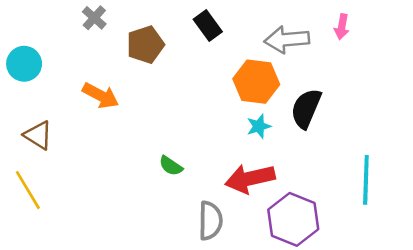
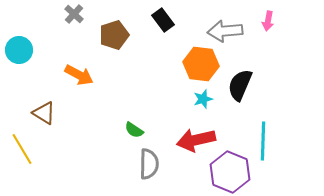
brown triangle: (38, 135) -> (44, 113), moved
cyan line: (366, 180) -> (263, 141), moved
gray semicircle: (210, 221) -> (149, 164), moved

